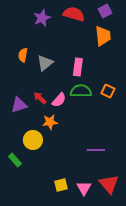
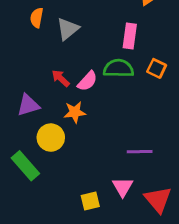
pink rectangle: (78, 67) -> (130, 36), moved
purple triangle: (19, 105) -> (28, 105), moved
green rectangle: (15, 160) -> (25, 166), size x1.5
pink triangle: (84, 188) -> (123, 187), moved

